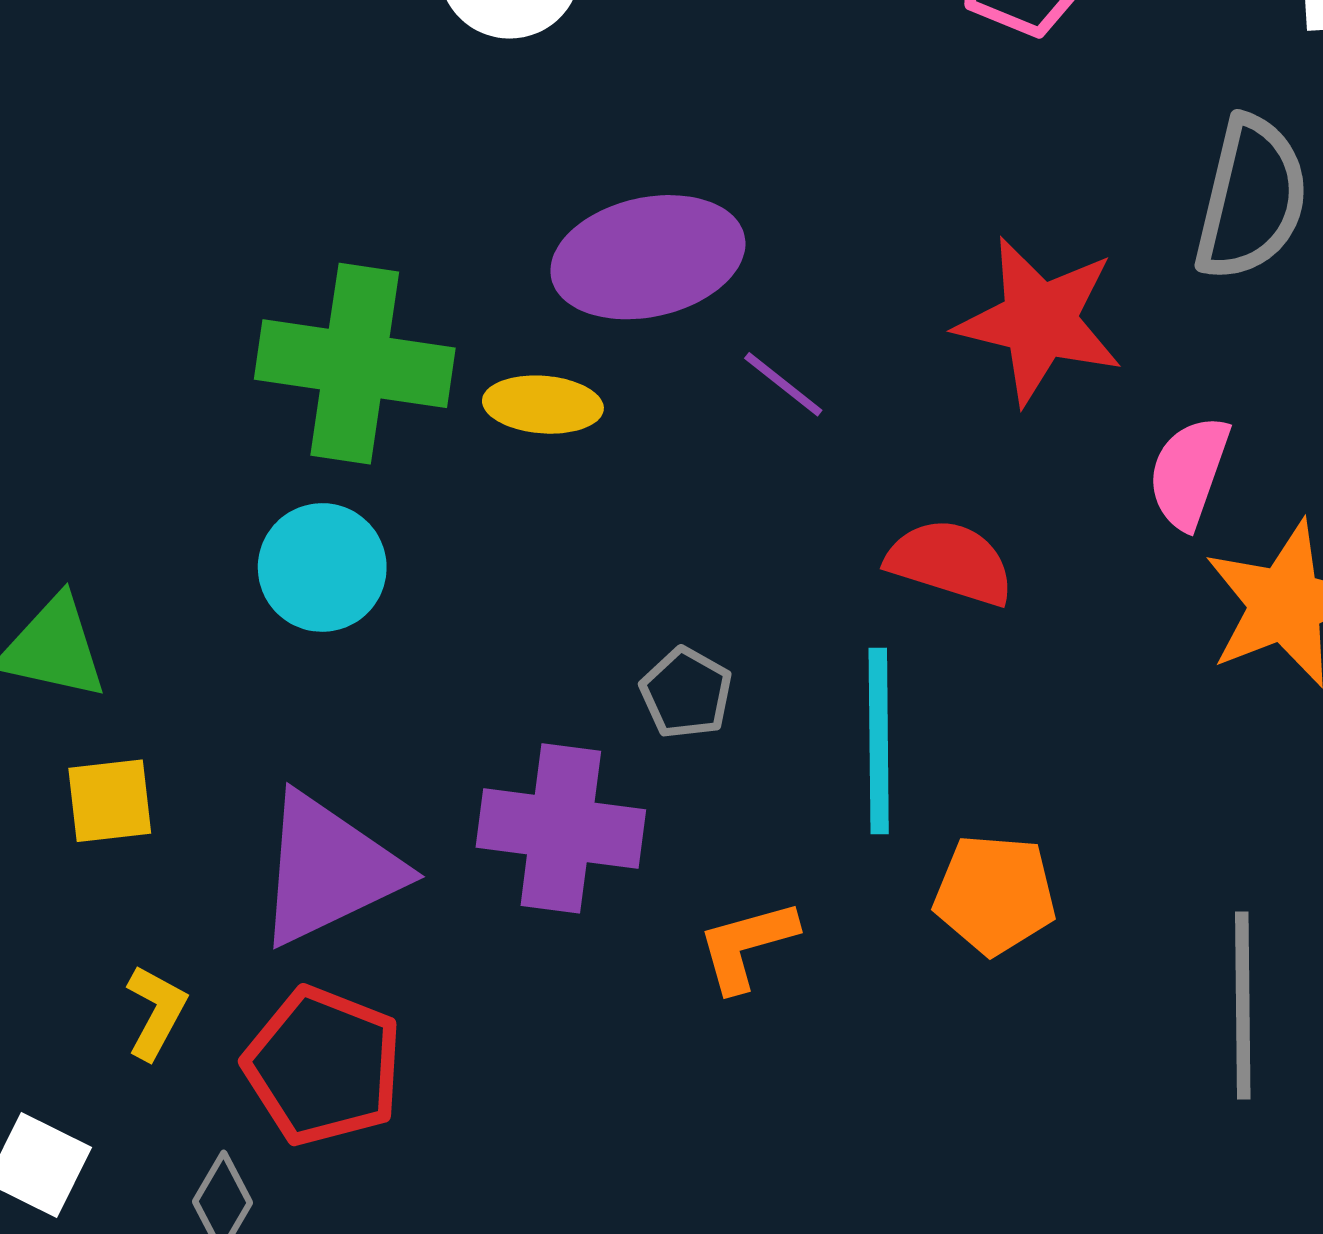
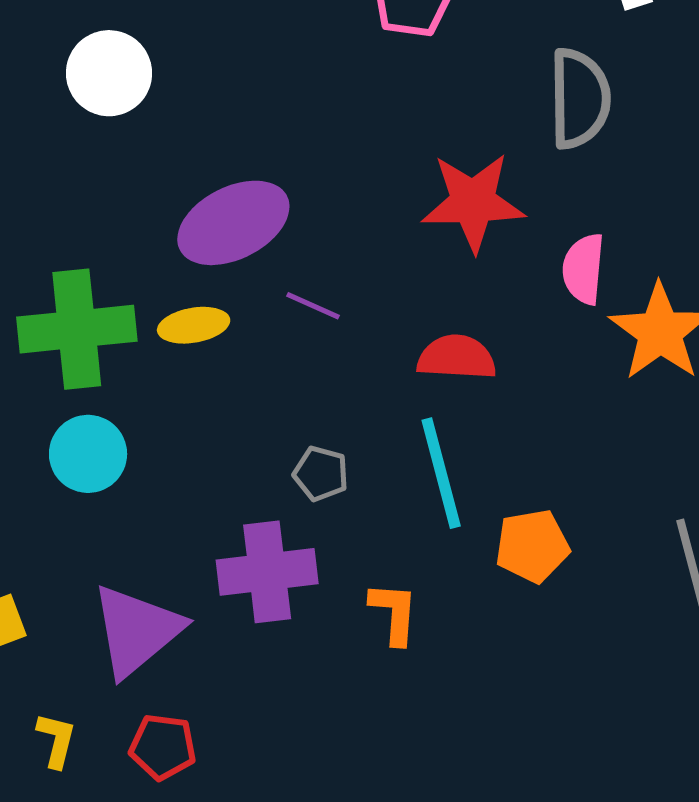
purple line: (783, 384) -> (313, 306), moved
orange L-shape: (747, 945) -> (394, 613), turned 124
red pentagon: (323, 1066) -> (163, 747), size x0.7

